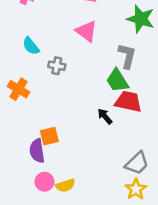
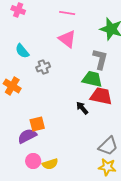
gray cross: (57, 66) -> (43, 67), turned -32
green trapezoid: (117, 81) -> (92, 79), turned 135
purple semicircle: (37, 151) -> (27, 136), turned 72
yellow star: (136, 189) -> (107, 167), turned -30

